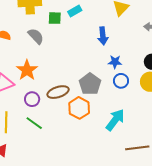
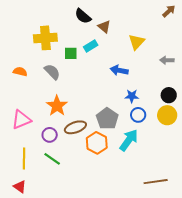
blue arrow: (103, 36) -> (119, 70), turned 108
orange star: (27, 70) -> (57, 106), moved
cyan arrow: (115, 120) -> (129, 140), moved

